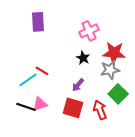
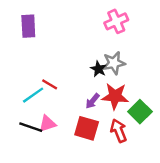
purple rectangle: (38, 22) -> (28, 26), moved
pink cross: (89, 31) -> (116, 21), moved
red star: (114, 53) -> (115, 96), moved
gray star: (110, 70) -> (114, 63), moved

